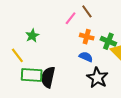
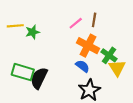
brown line: (87, 11) -> (94, 20), turned 32
orange cross: (87, 37) -> (88, 46), size x1.5
yellow line: (17, 55) -> (15, 26), moved, turned -70

